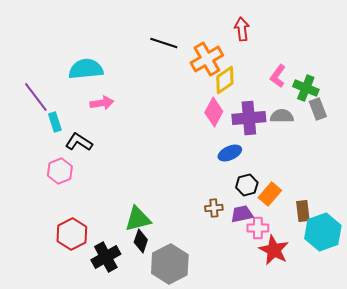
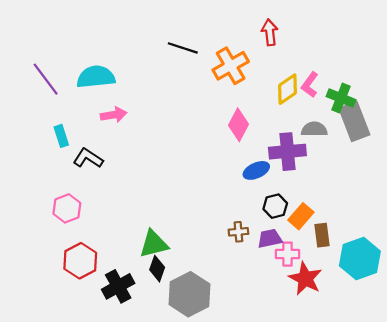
yellow diamond: (225, 80) -> (287, 89), moved
purple line: (36, 97) -> (46, 79), moved
gray rectangle: (318, 109) -> (354, 121), size x1.6
purple cross: (249, 118) -> (287, 152), moved
pink hexagon: (60, 171) -> (67, 208), moved
brown rectangle: (303, 211) -> (322, 235), moved

